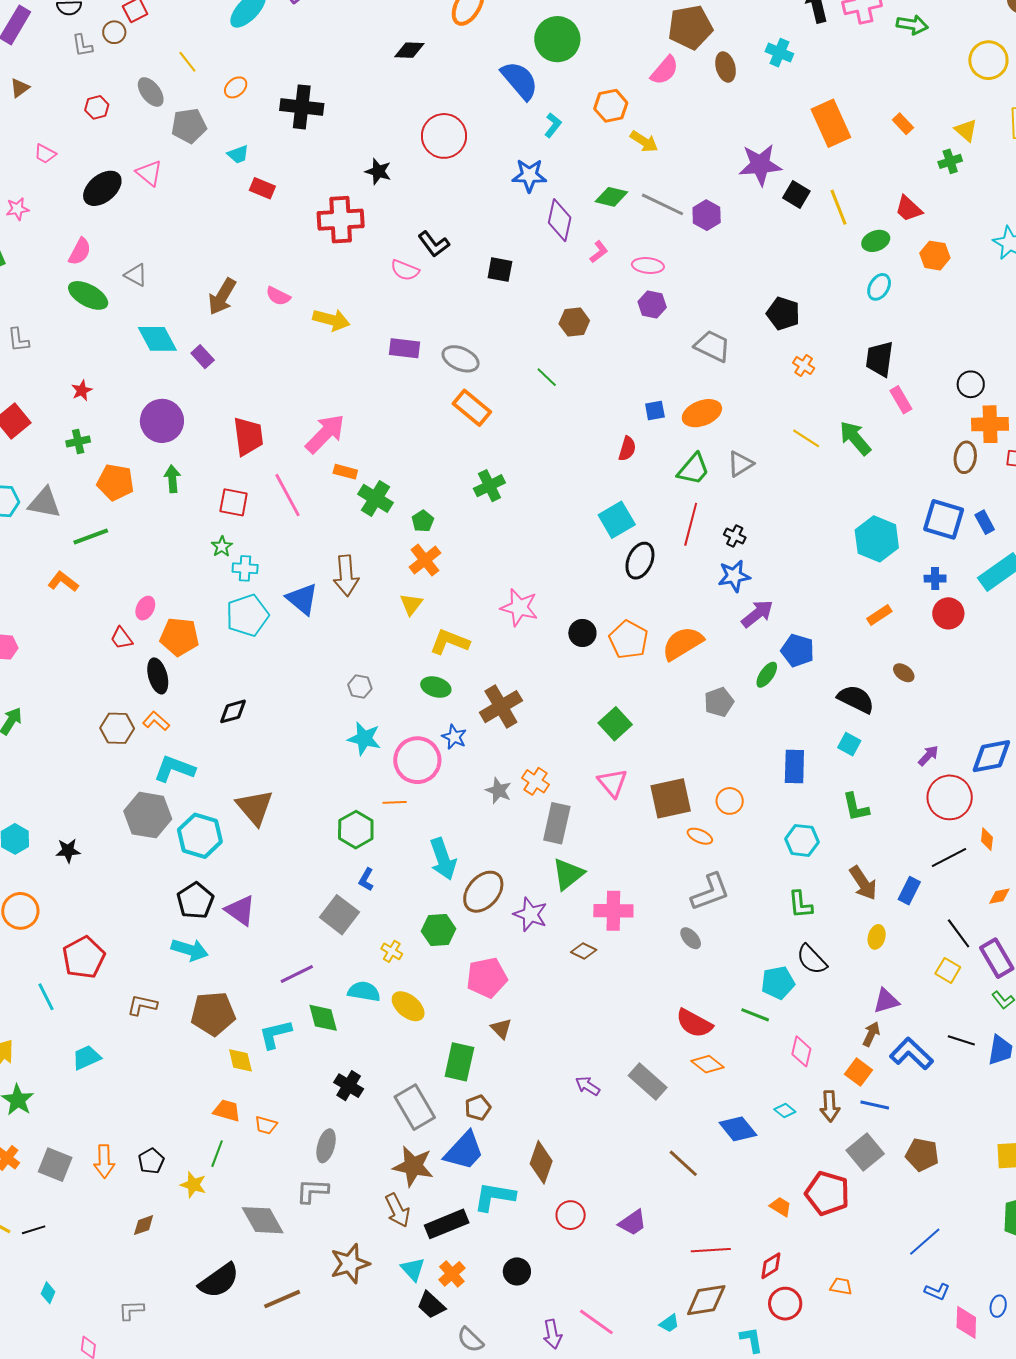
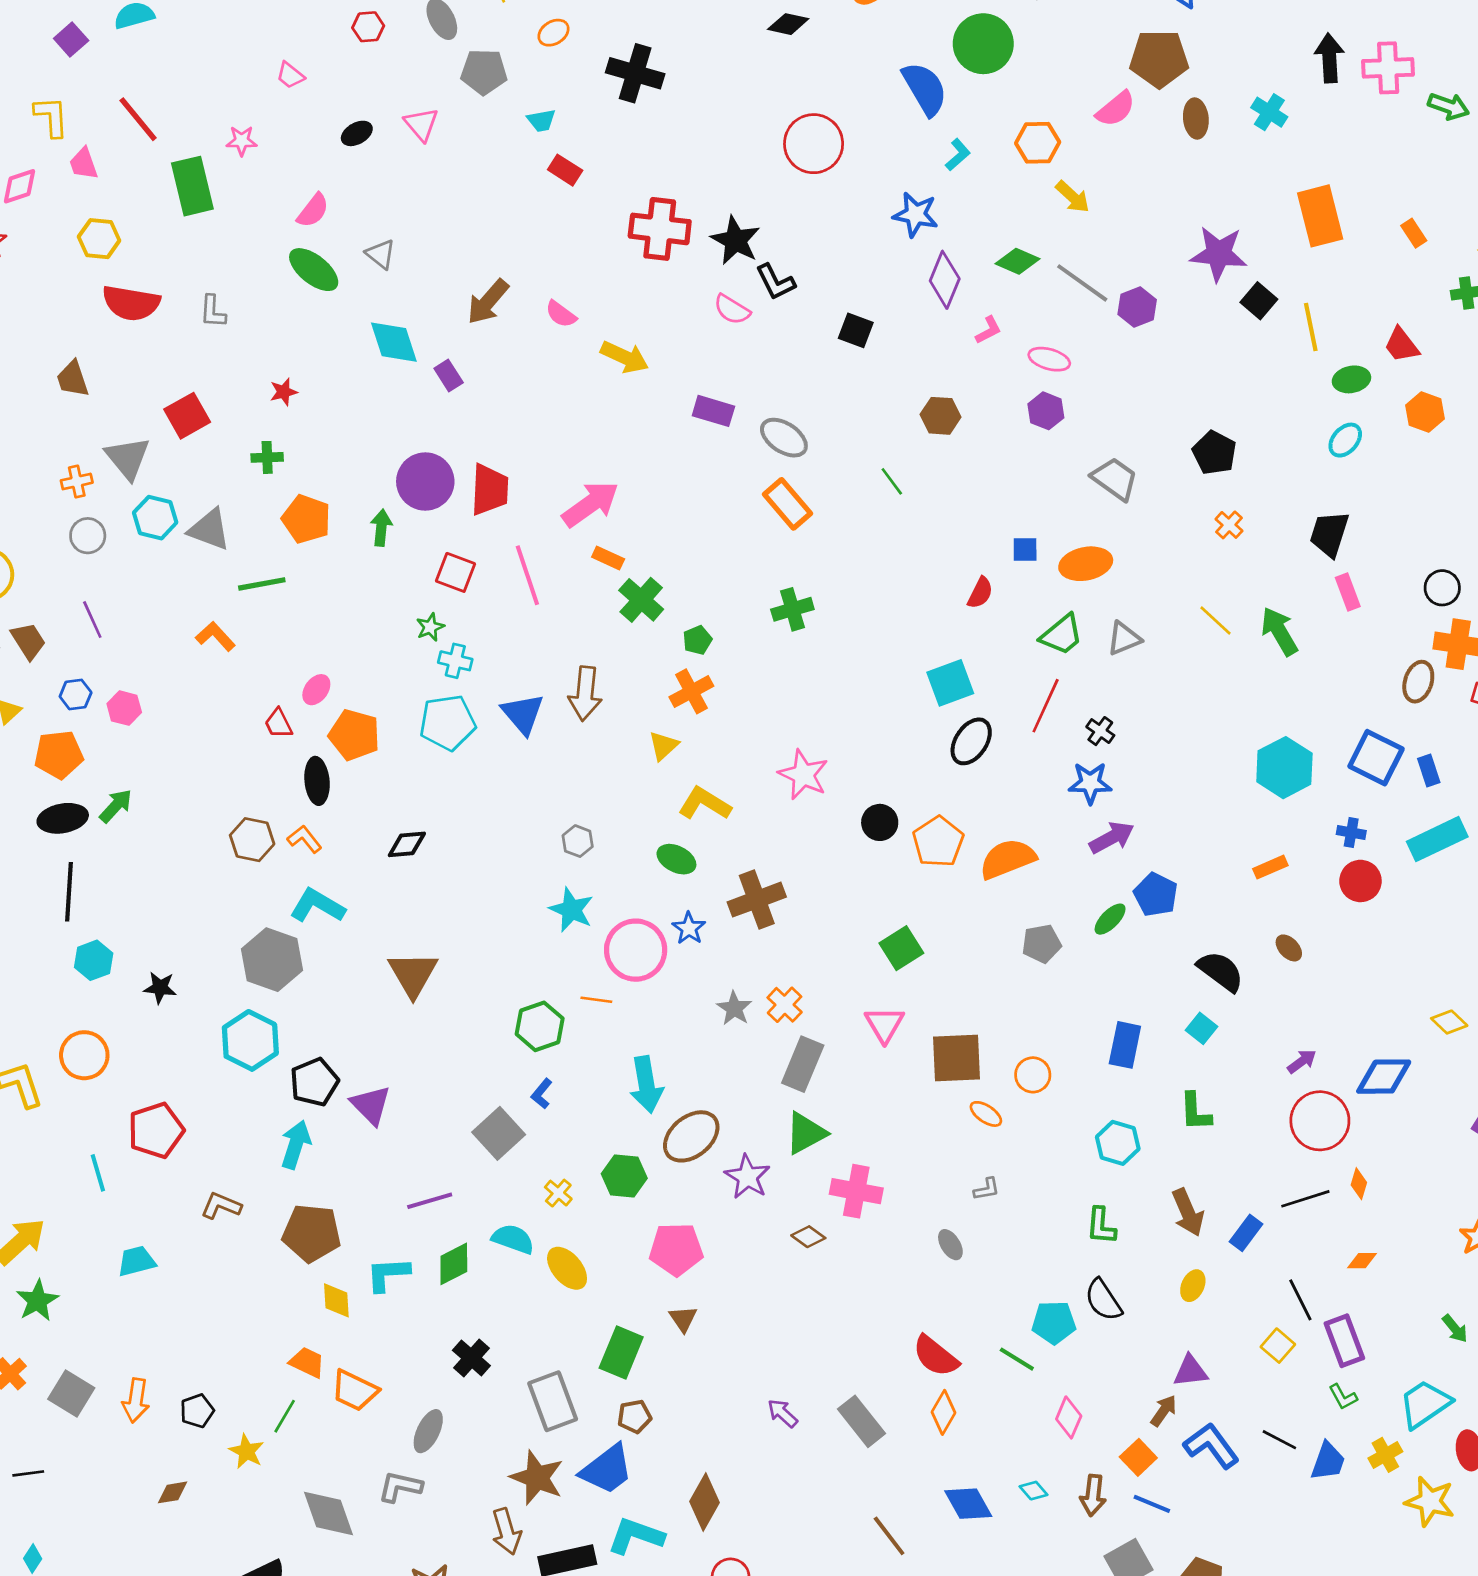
black star: (378, 171) -> (736, 240), moved, size x1.4
black ellipse: (102, 188) -> (357, 133), size x0.6
purple circle: (162, 421) -> (425, 482), moved
cyan hexagon: (200, 836) -> (250, 1040), moved
gray L-shape: (710, 892) -> (987, 1189), size x0.5
cyan arrow: (190, 950) -> (296, 1145), turned -99
green diamond: (323, 1018) -> (454, 1264), turned 68
orange diamond: (707, 1064) -> (943, 1412), turned 72
orange trapezoid: (266, 1125) -> (355, 1391), size x1.6

